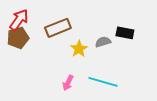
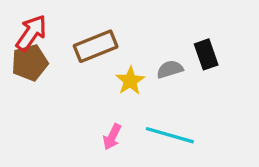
black rectangle: (125, 33) -> (206, 54), turned 60

